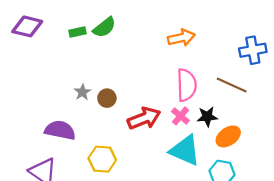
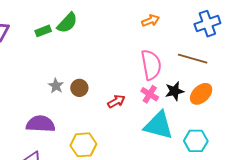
orange arrow: (181, 38) -> (151, 21), moved, size x0.7
red arrow: (144, 118) -> (116, 101), size x0.6
orange ellipse: (228, 136) -> (201, 94), moved

